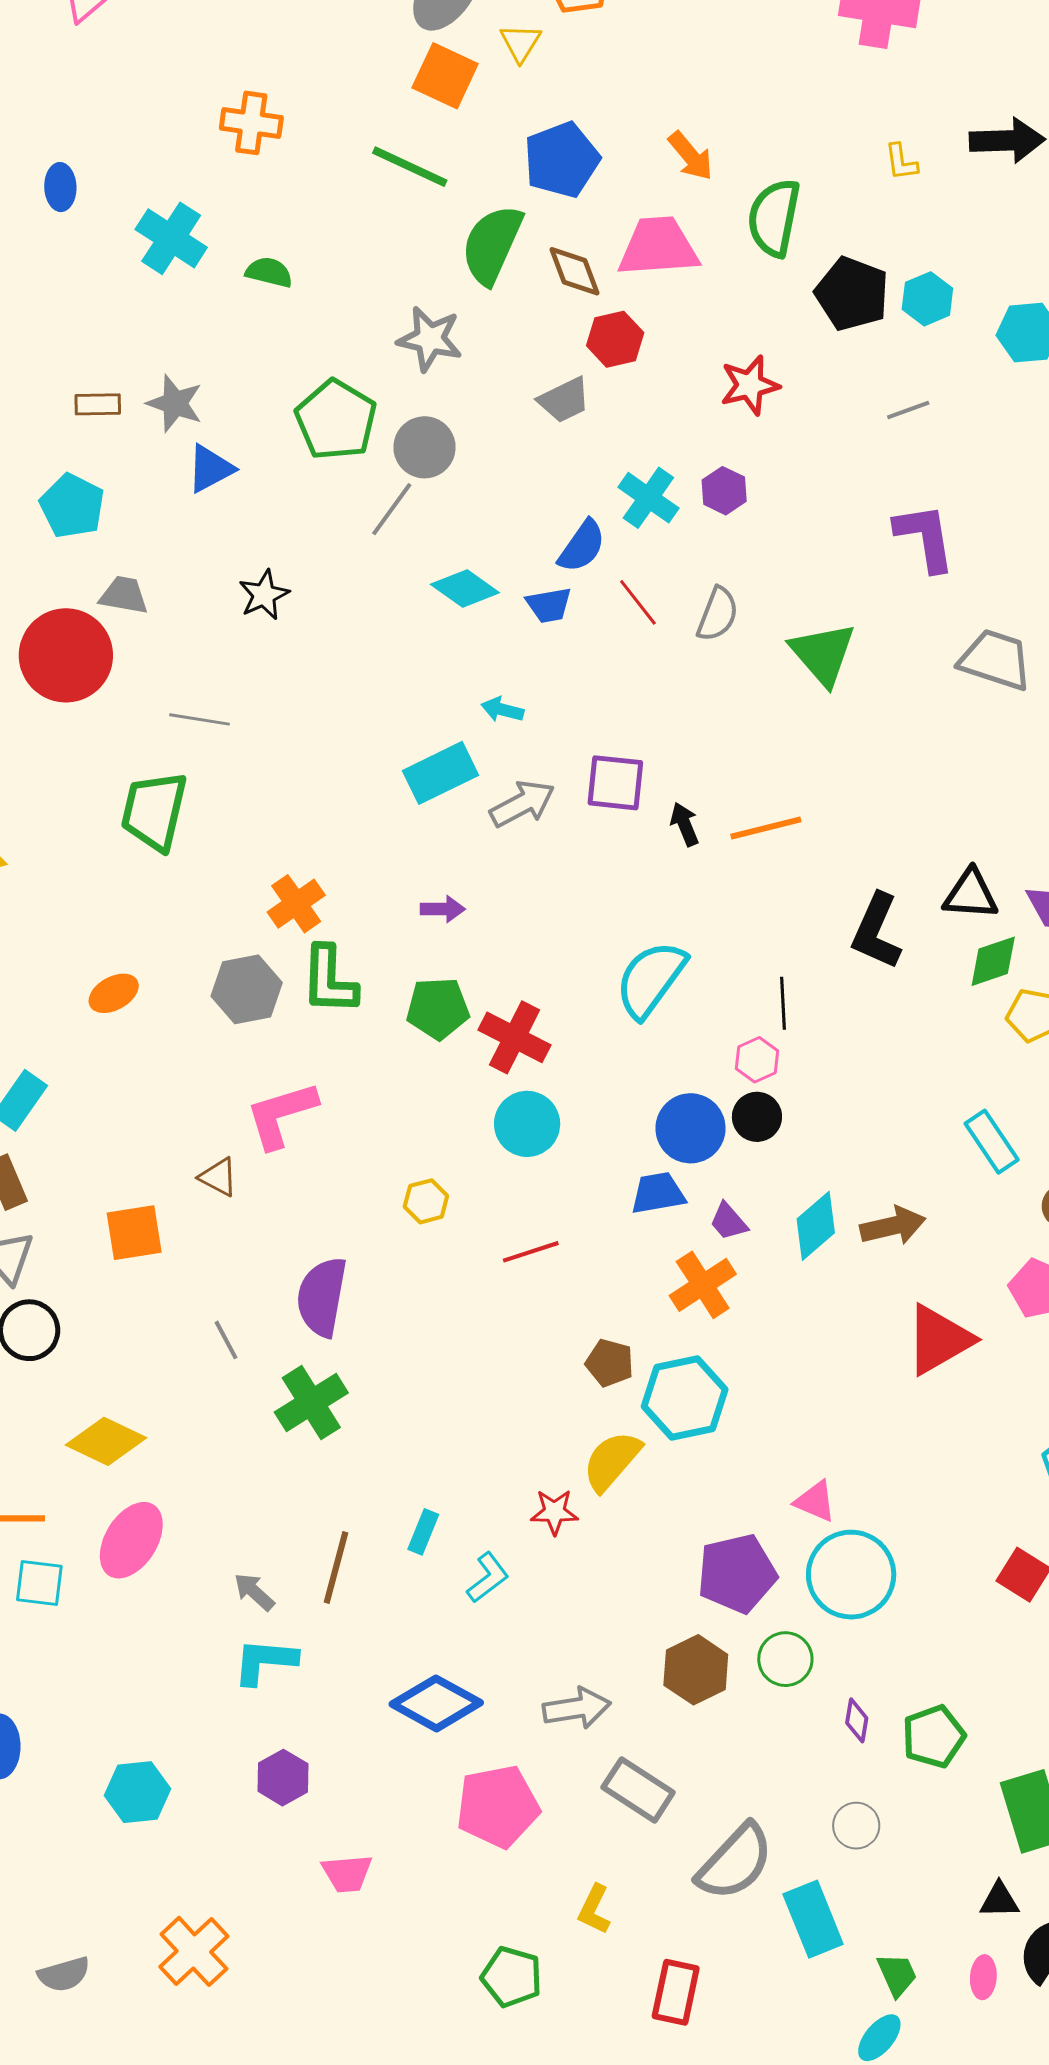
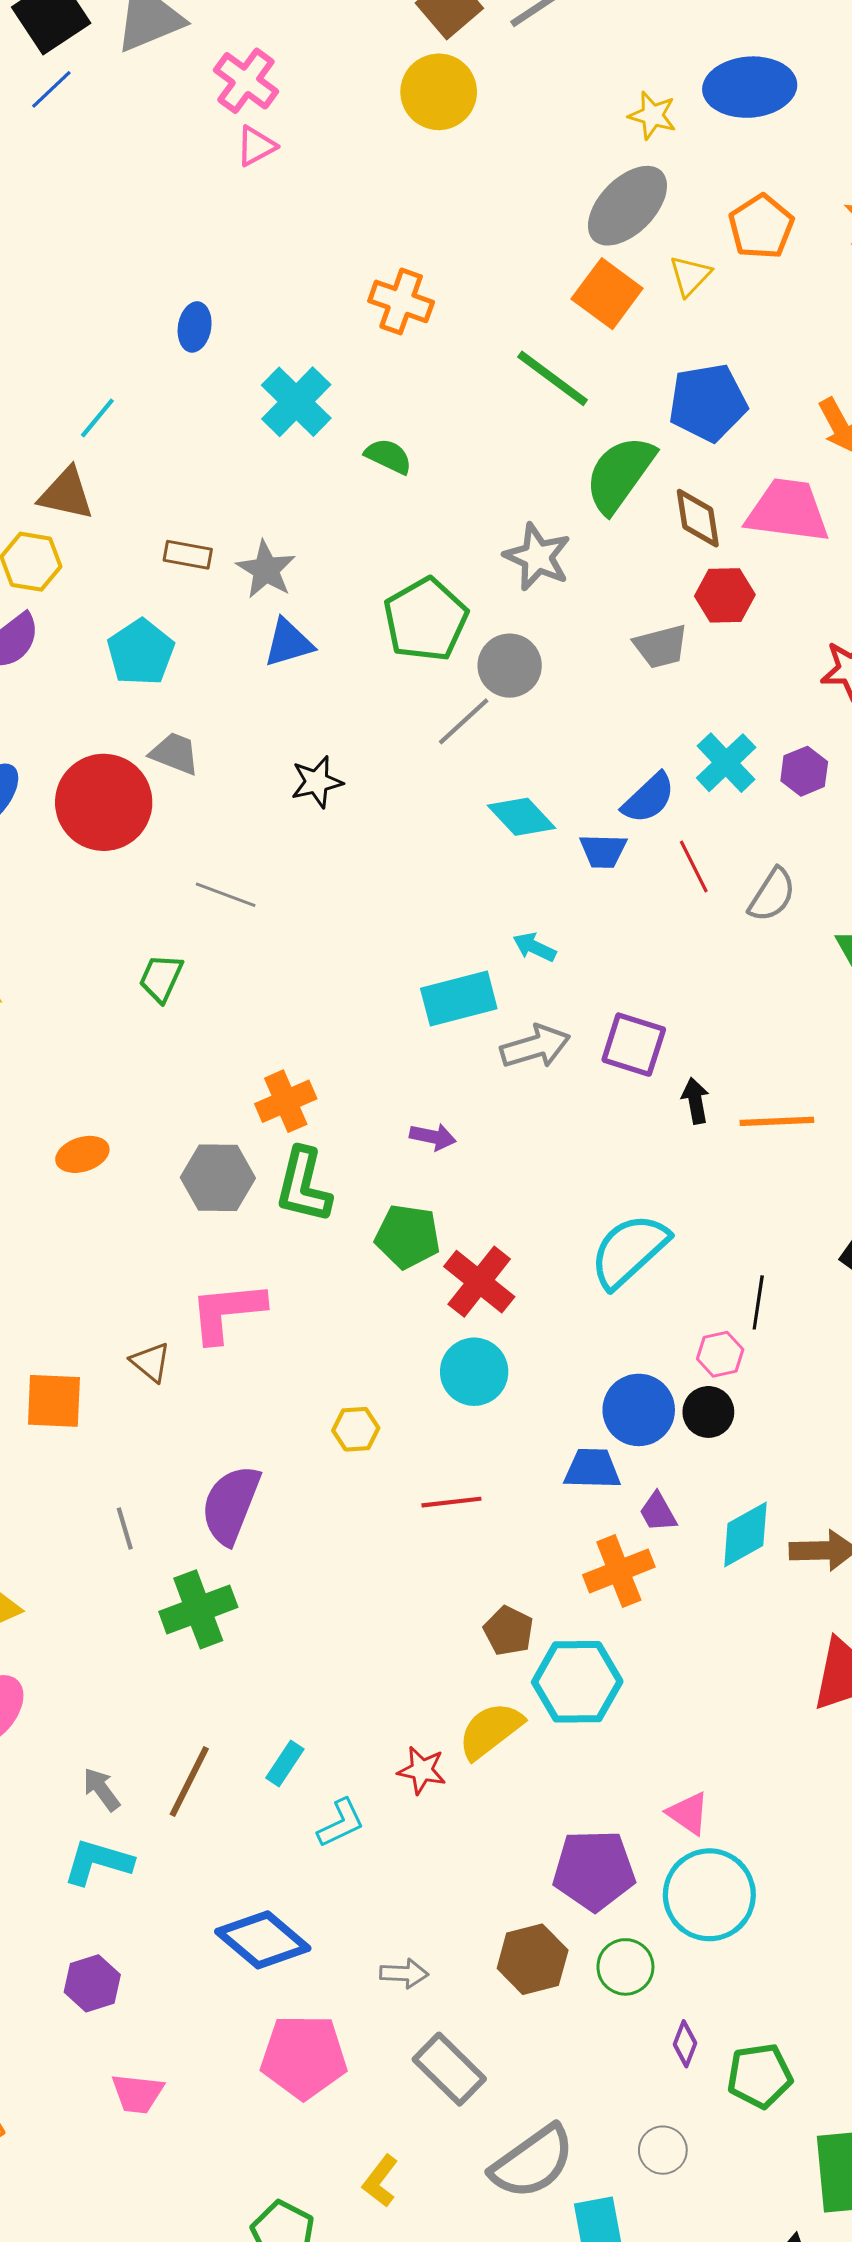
green trapezoid: (154, 811) -> (161, 978), size x0.6
gray arrow: (577, 1708) -> (404, 1974), size x0.7

